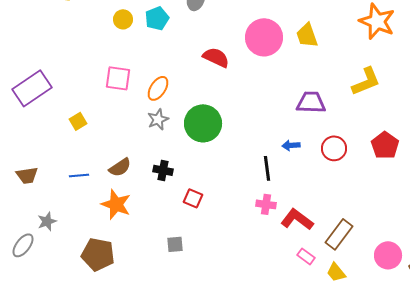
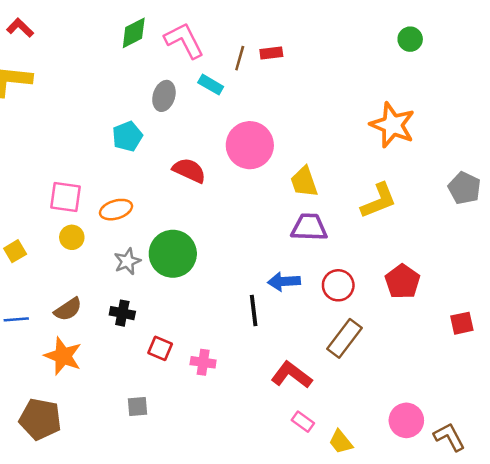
cyan pentagon: (157, 18) -> (127, 136), moved
yellow circle: (123, 19) -> (72, 237), moved
yellow trapezoid: (307, 35) -> (304, 182), moved
orange ellipse: (158, 88) -> (116, 210), turned 40
gray star: (158, 119) -> (127, 261), moved
blue arrow: (291, 145) -> (284, 282), size x1.4
pink cross: (266, 204) -> (203, 362), moved
brown rectangle: (339, 234) -> (344, 338), moved

